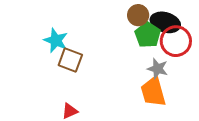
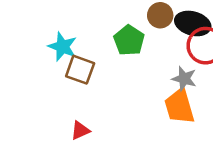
green pentagon: (148, 35) -> (129, 40), moved

